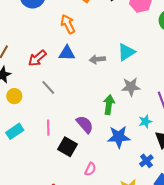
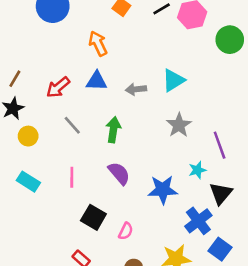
gray star: (131, 87) -> (179, 125), turned -30
green arrow: (109, 105) -> (113, 130), moved
cyan rectangle: (15, 131) -> (28, 182), turned 66
black square: (67, 147) -> (93, 217), moved
blue cross: (146, 161) -> (198, 221), size x1.5

